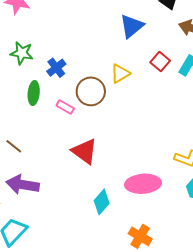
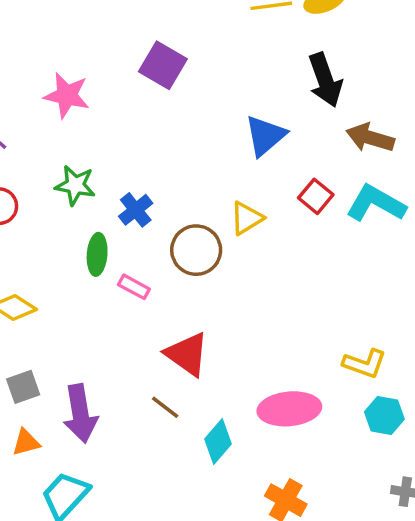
pink rectangle: (65, 107) -> (134, 287), moved
brown line: (14, 146) -> (165, 407), moved
purple arrow: (23, 185) -> (80, 413), turned -108

